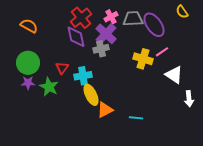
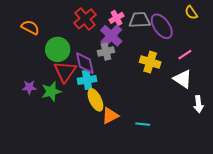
purple diamond: (76, 37) -> (85, 63), moved
pink line: (162, 52) -> (185, 55), moved
green circle: (28, 63) -> (58, 49), moved
red triangle: (62, 68) -> (65, 72), size x1.6
green star: (49, 87) -> (51, 91), turned 30

